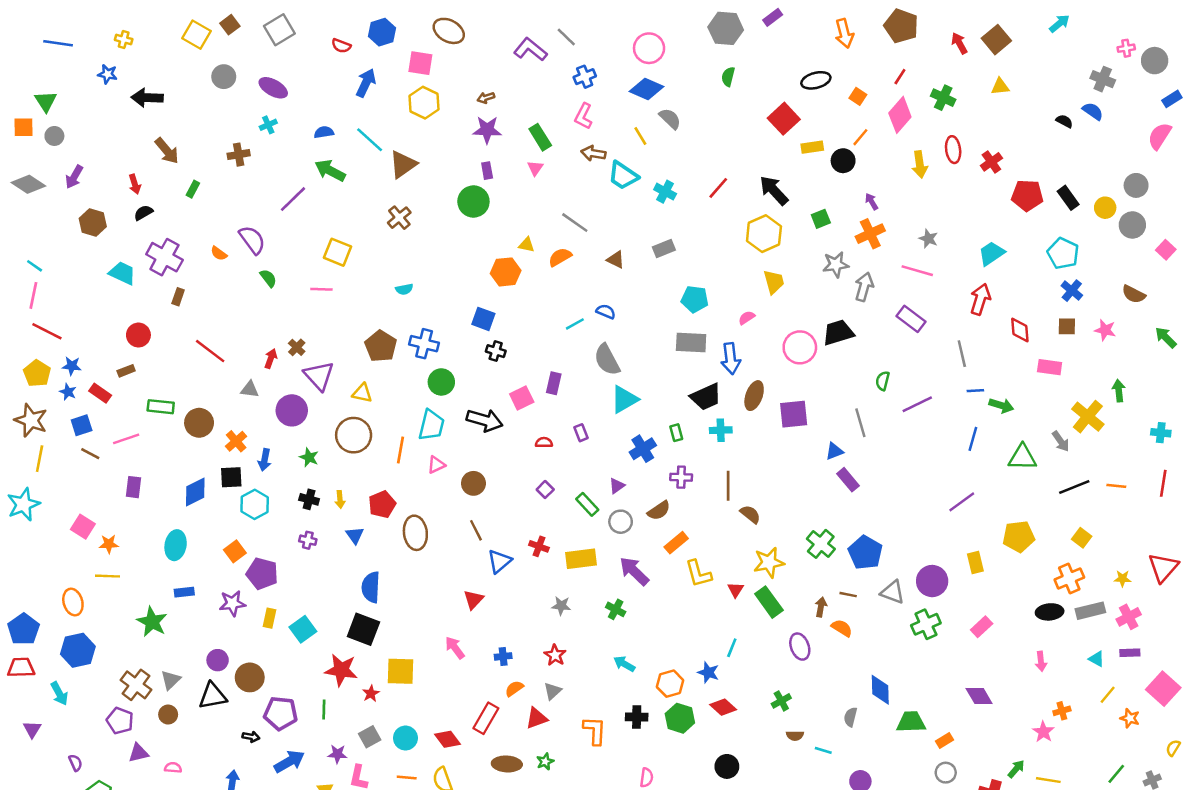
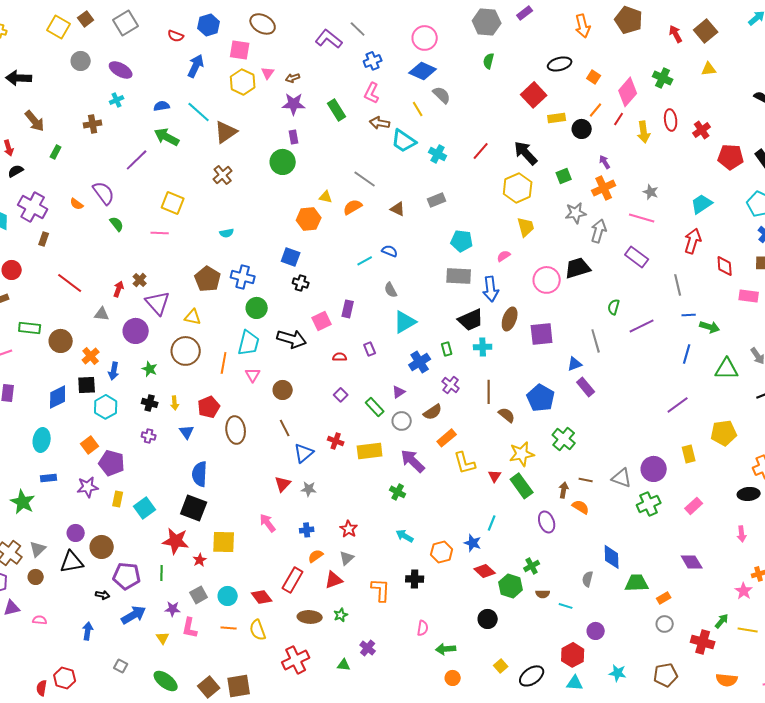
red line: (900, 77) -> (619, 119), moved
pink triangle: (535, 168) -> (268, 73), moved
gray semicircle: (607, 360) -> (391, 290), size x0.6
pink triangle: (436, 465) -> (253, 375), turned -35
purple cross: (681, 477) -> (451, 385), turned 36
blue pentagon: (865, 553) -> (541, 398), moved
gray star: (561, 606) -> (309, 489), moved
green hexagon: (680, 718) -> (511, 586), moved

